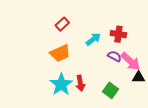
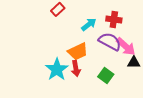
orange trapezoid: (60, 53) -> (78, 51), moved
purple semicircle: (114, 56) -> (110, 41), size x1.6

